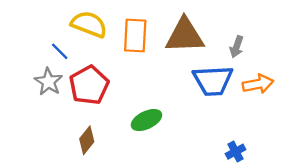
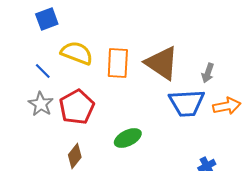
brown triangle: (185, 36) -> (162, 63), turned 36
blue line: (60, 51) -> (43, 71), moved

